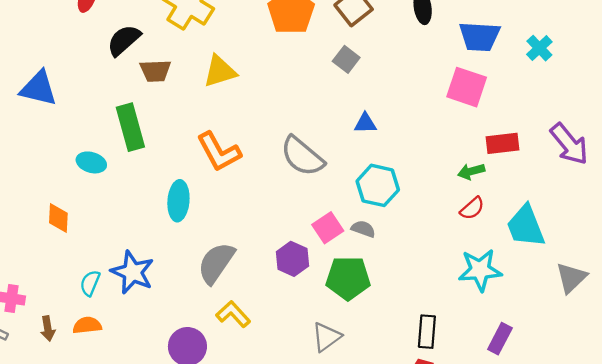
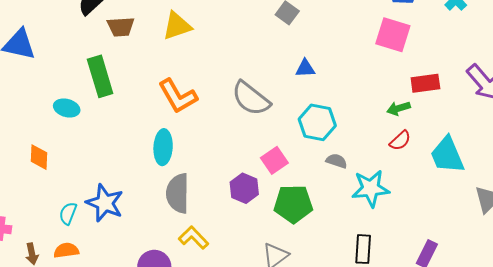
cyan ellipse: (178, 201) -> (163, 147), moved
gray semicircle: (363, 229) -> (337, 161), moved
gray semicircle: (216, 263) -> (178, 193), turned -33
cyan star: (480, 270) -> (371, 188), moved

